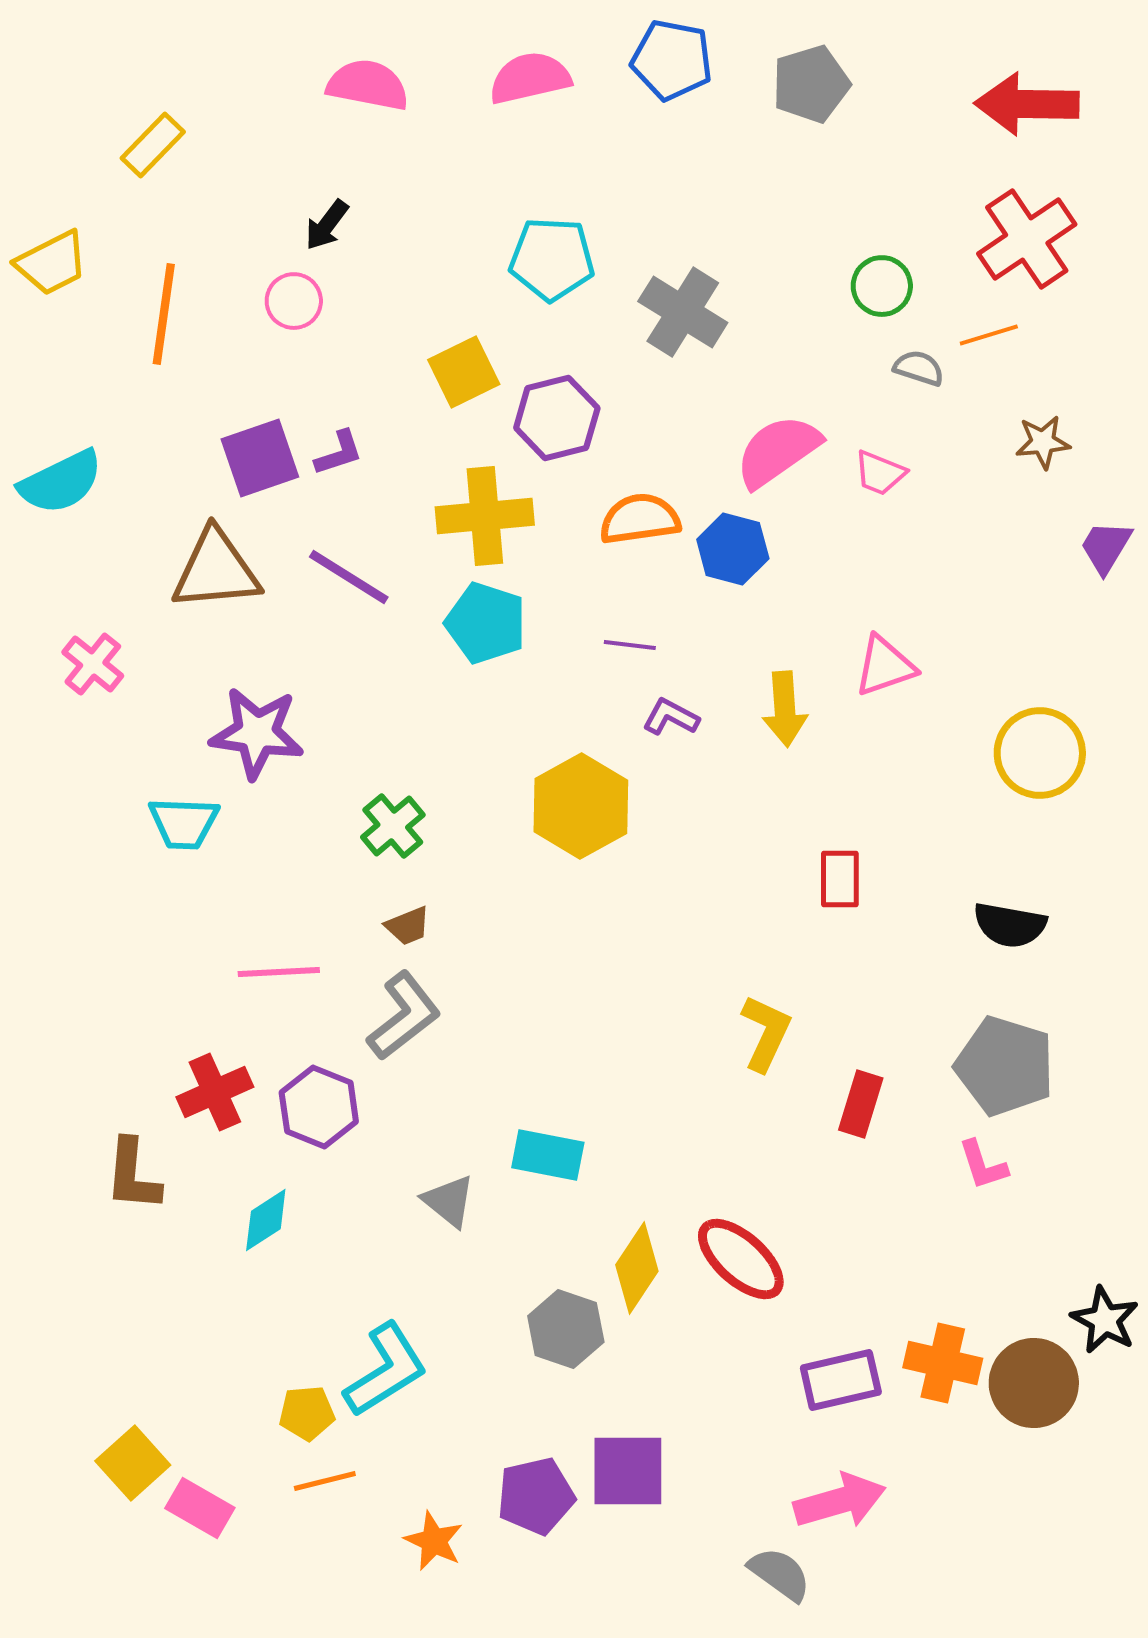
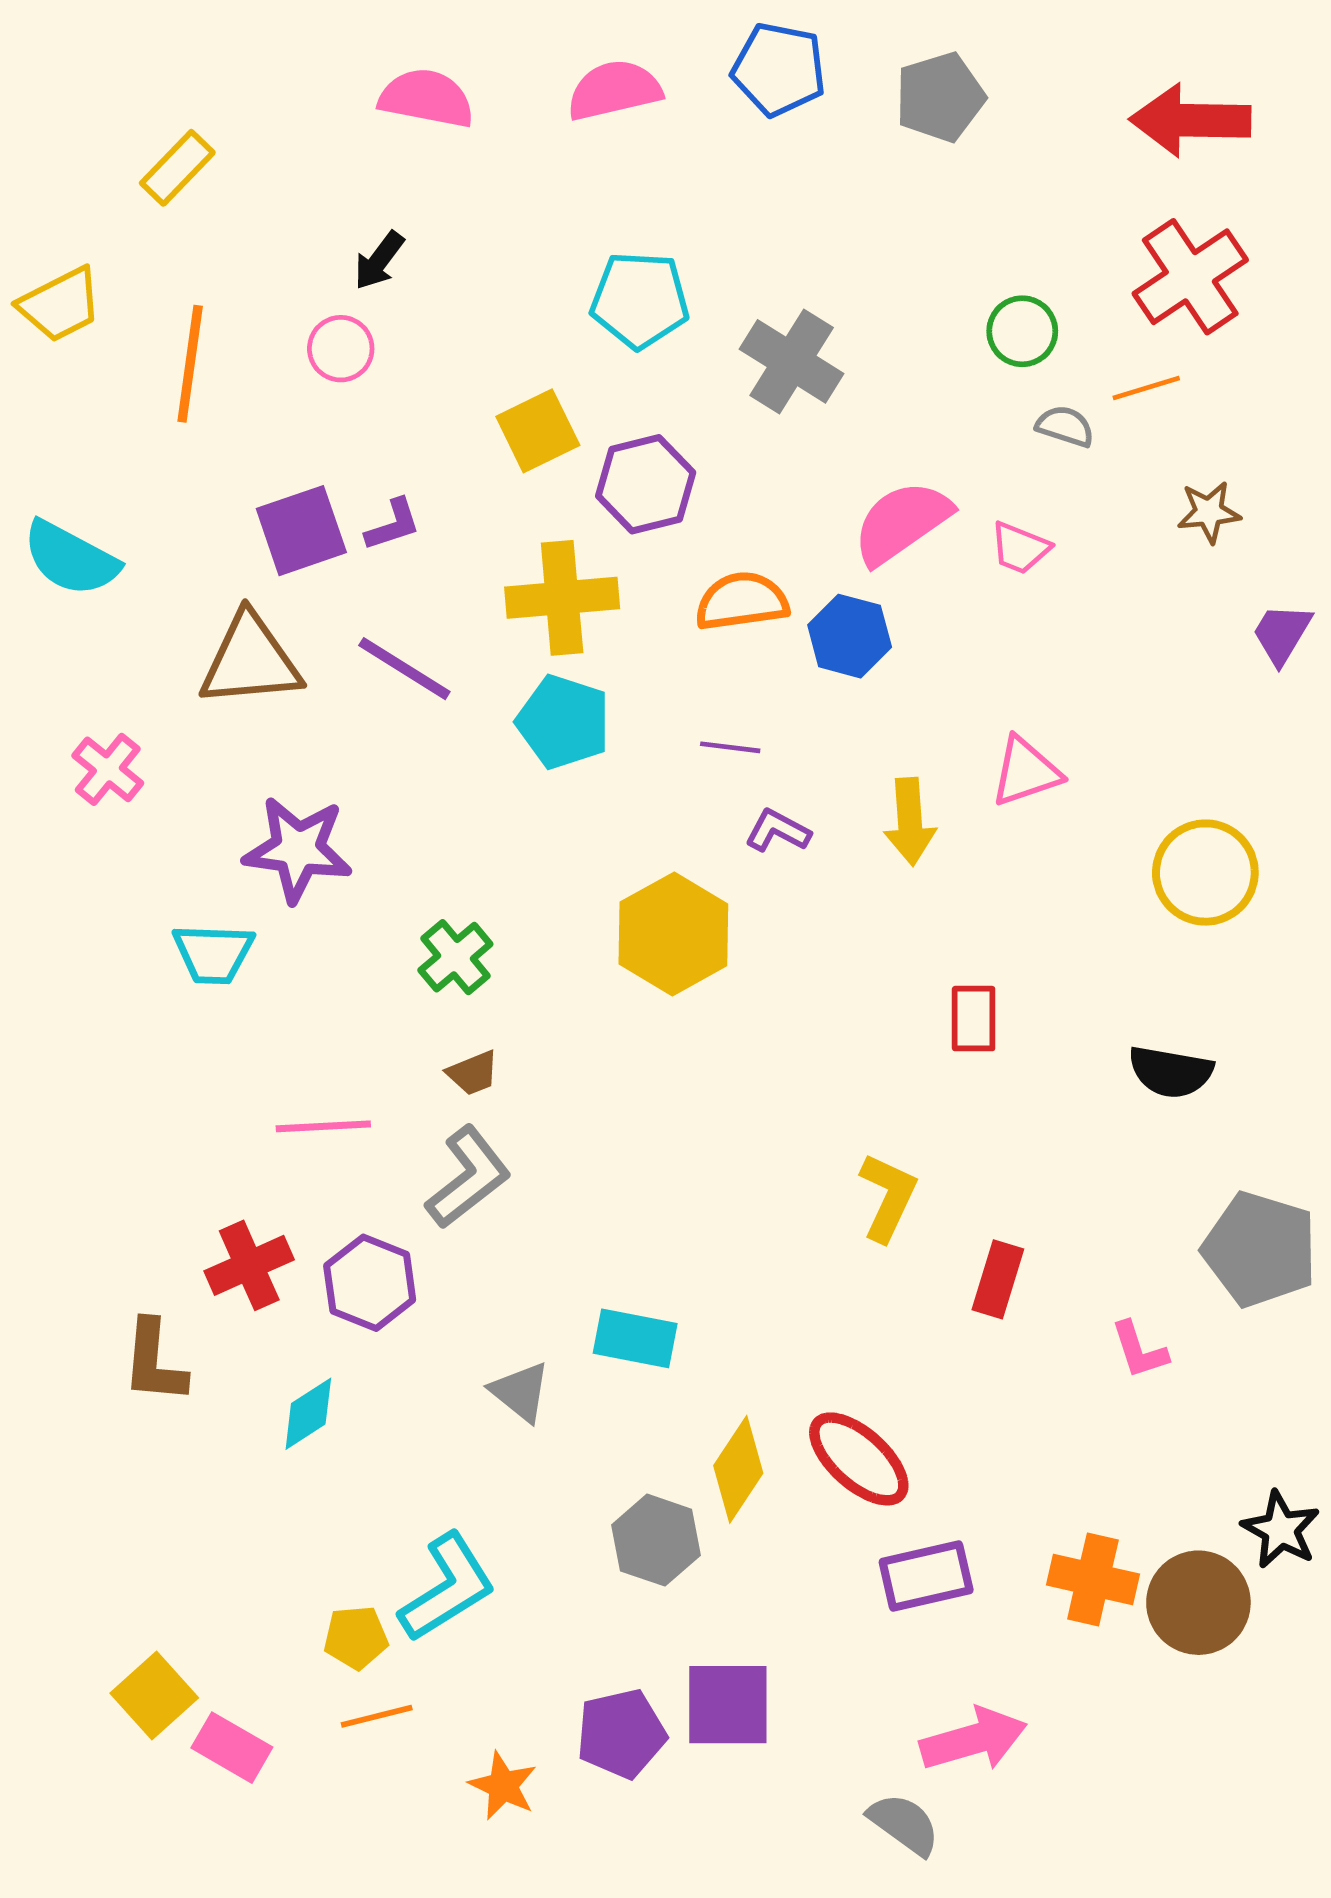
cyan semicircle: (61, 482) -> (71, 558), turned 54
gray pentagon: (1005, 1066) -> (1260, 1249), moved
purple rectangle: (841, 1380) -> (926, 1576), moved

